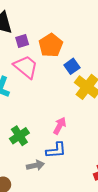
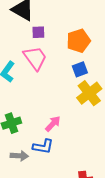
orange pentagon: (51, 45) -> (78, 41), moved

